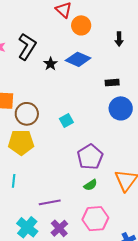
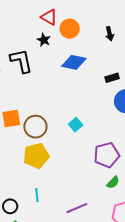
black L-shape: (27, 47) -> (21, 61), turned -32
black star: (50, 64) -> (44, 40), moved
purple pentagon: (90, 157) -> (107, 155), turned 30

